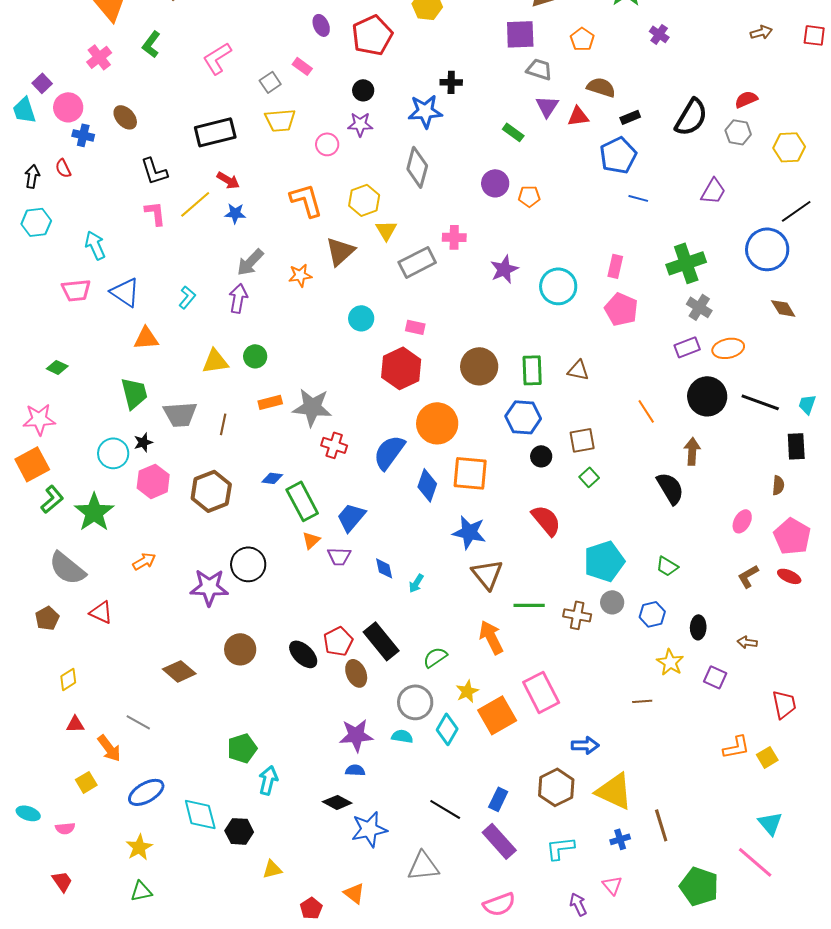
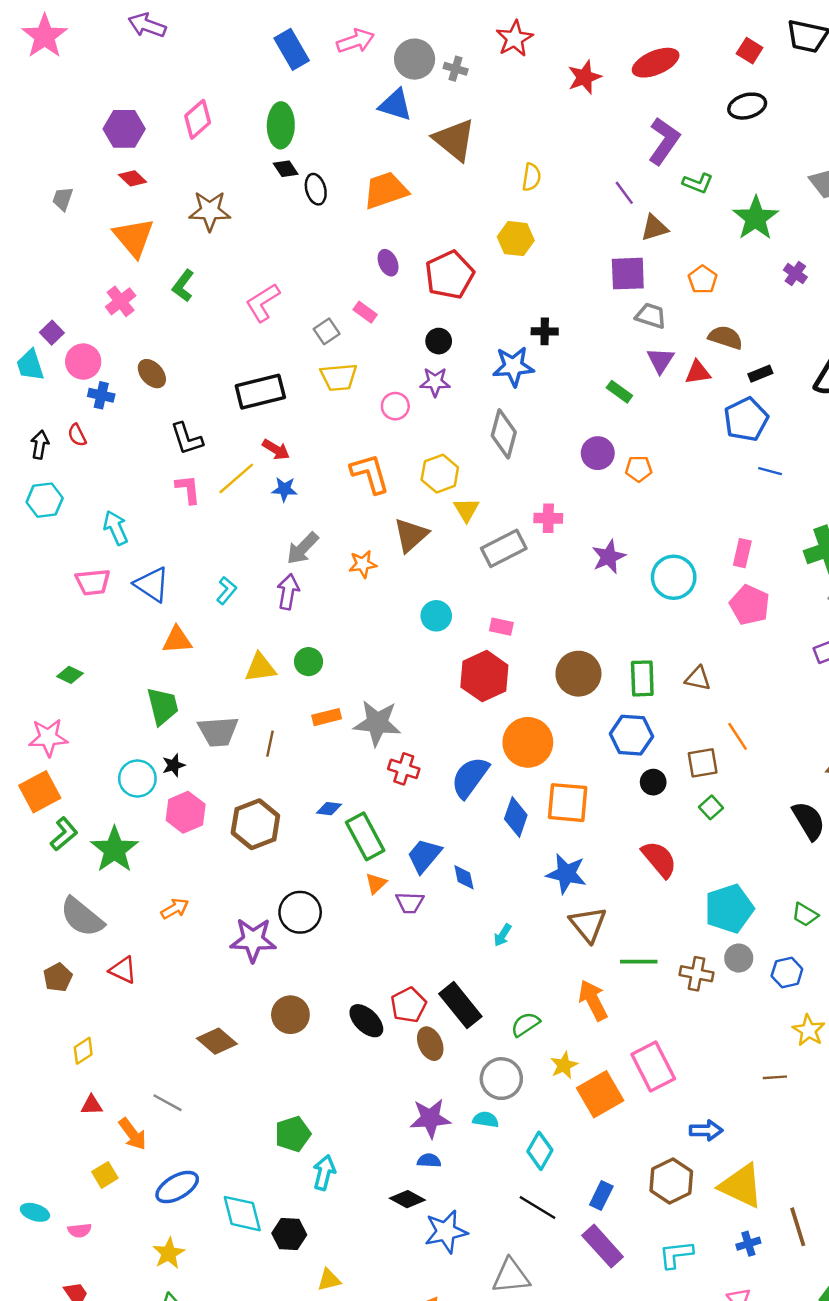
orange line: (646, 411) -> (738, 736), moved
blue diamond: (384, 568) -> (464, 877), moved
cyan diamond: (447, 729) -> (540, 1151), moved

